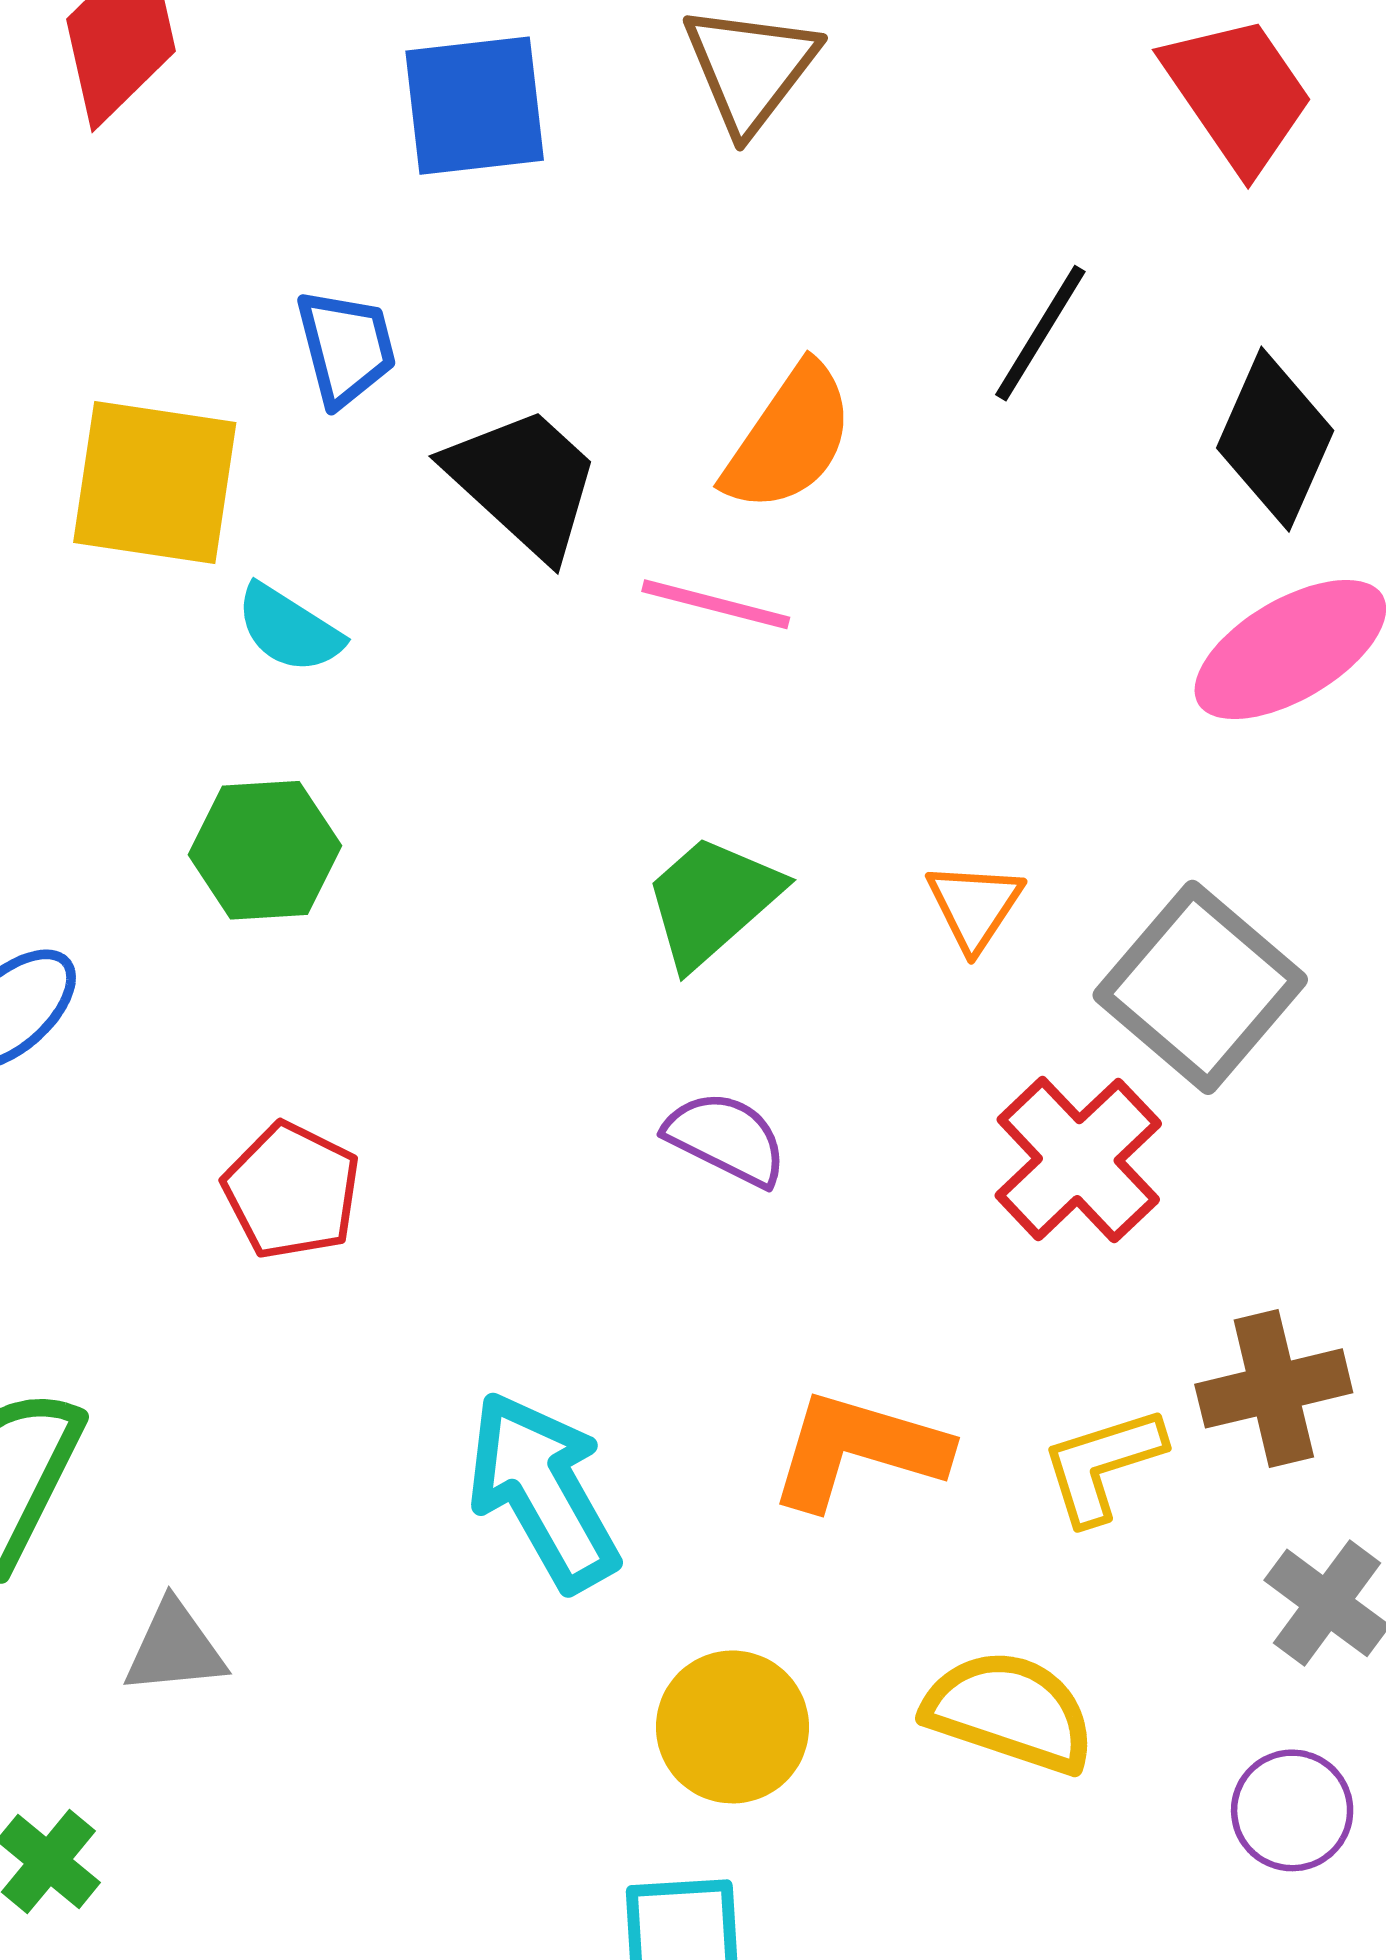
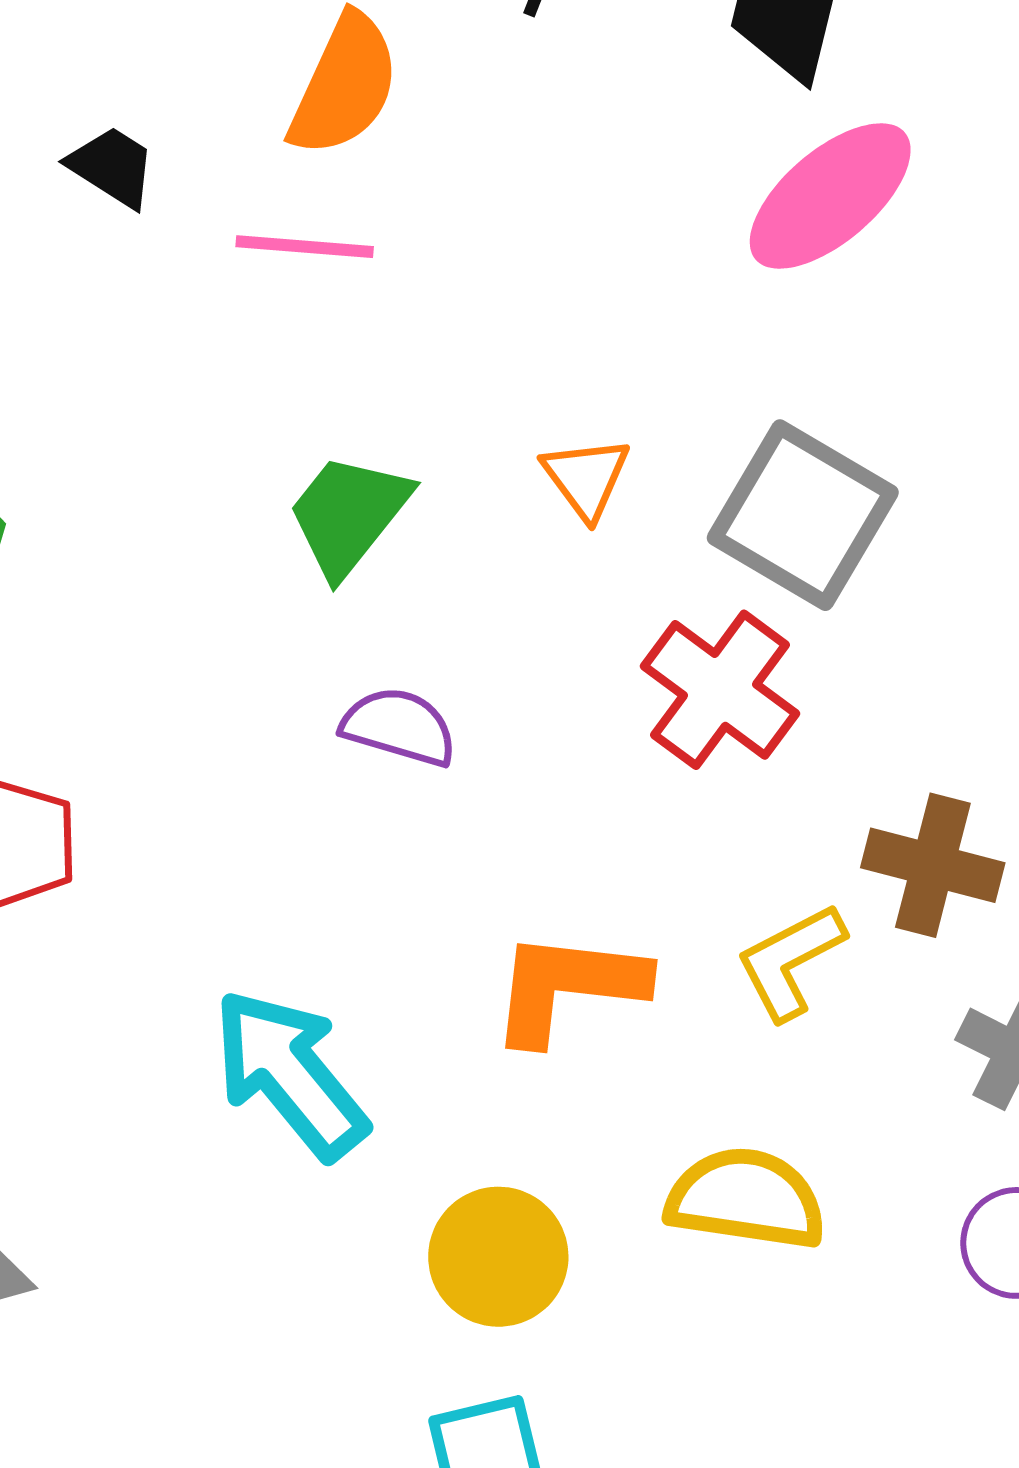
black trapezoid: (524, 482) -> (112, 167), size x0.6
brown cross: (1274, 1388) -> (933, 865), turned 38

